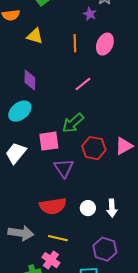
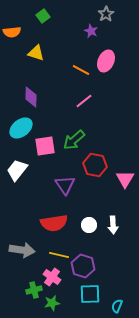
orange line: (75, 43) -> (81, 70), moved, turned -60
pink square: (49, 141) -> (45, 146), moved
pink triangle: (124, 146) -> (125, 179), moved, turned -30
purple hexagon: (105, 249) -> (83, 266), moved

